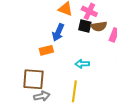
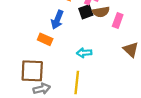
black square: (85, 26) -> (86, 12), turned -32
orange rectangle: (46, 50) -> (45, 39), turned 40

